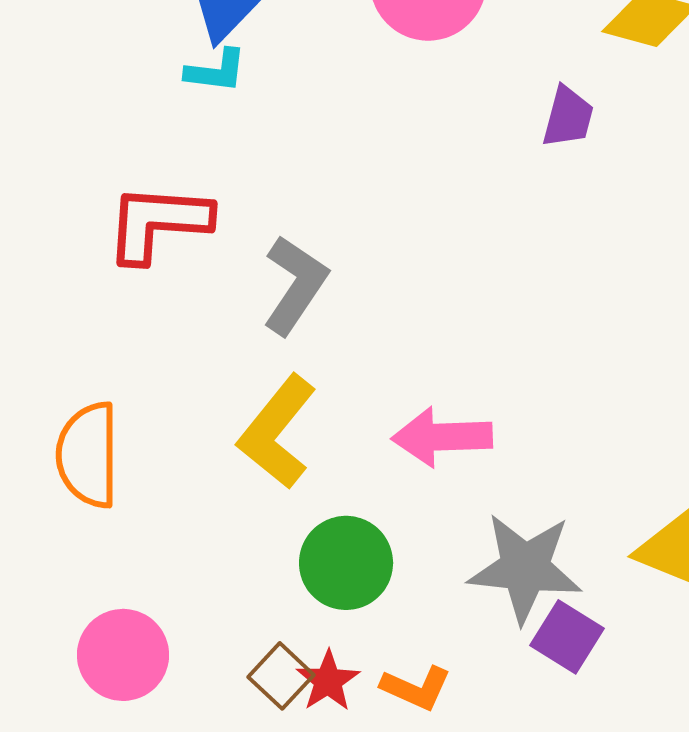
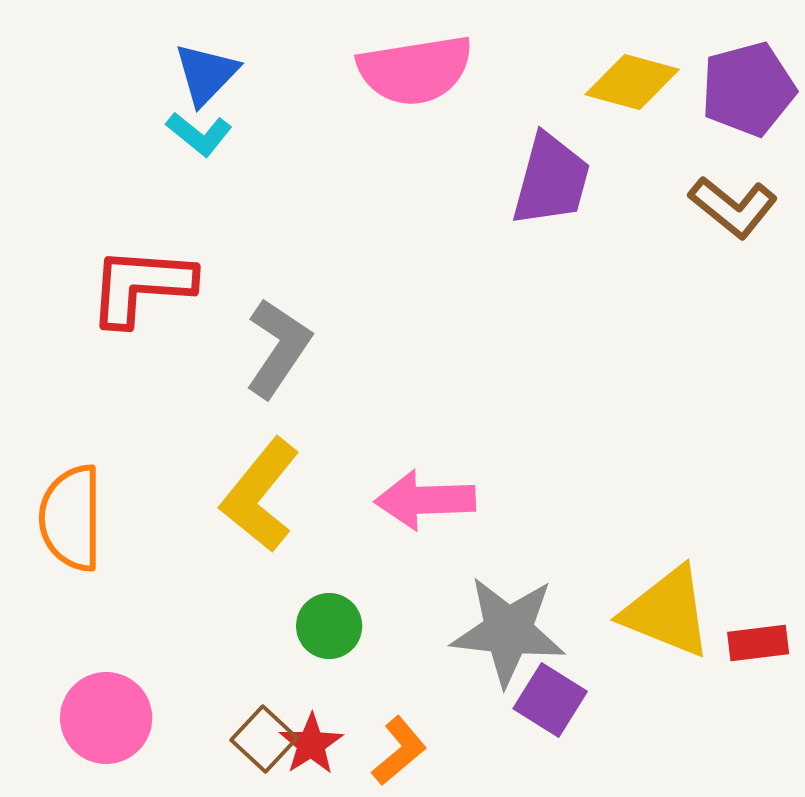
cyan L-shape: (216, 71) -> (199, 134), turned 32
purple trapezoid: (568, 117) -> (551, 180), size x1.5
green circle: (346, 563) -> (329, 626), size x0.7
orange L-shape: (416, 688) -> (399, 751), turned -64

